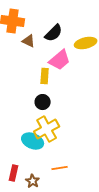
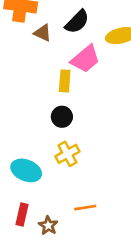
yellow cross: (47, 129) -> (67, 154), size x0.7
cyan ellipse: (33, 141) -> (26, 170), moved

